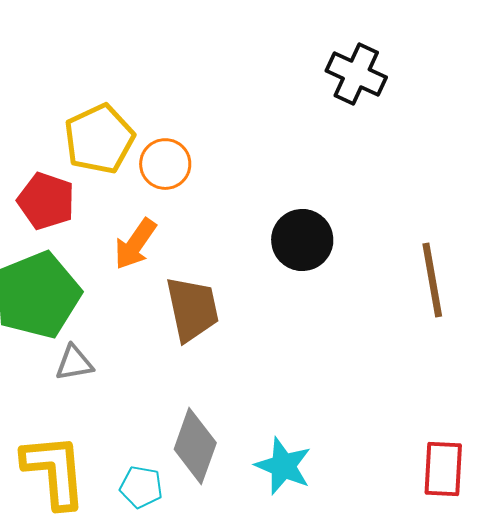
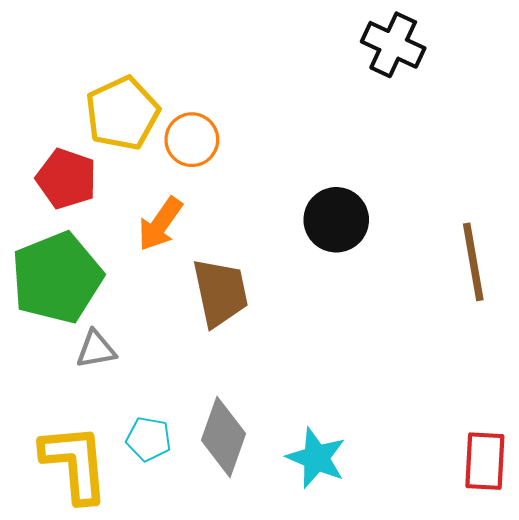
cyan pentagon: (141, 487) -> (149, 439), moved

